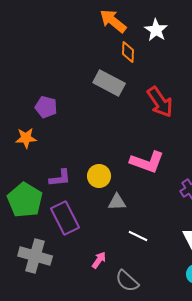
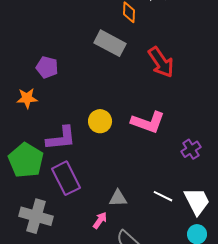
yellow circle: (99, 176) -> (100, 121), moved
purple L-shape: (60, 178) -> (61, 138), size x1.4
gray triangle: (117, 202) -> (118, 198), moved
white line: (138, 236) -> (163, 196), moved

